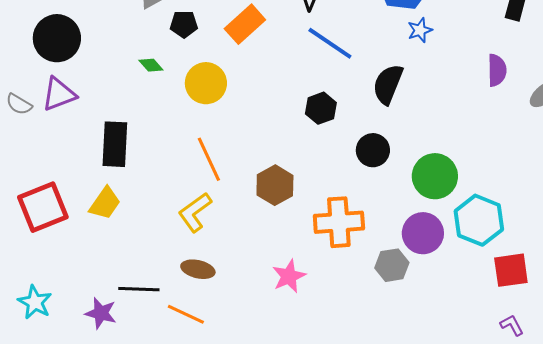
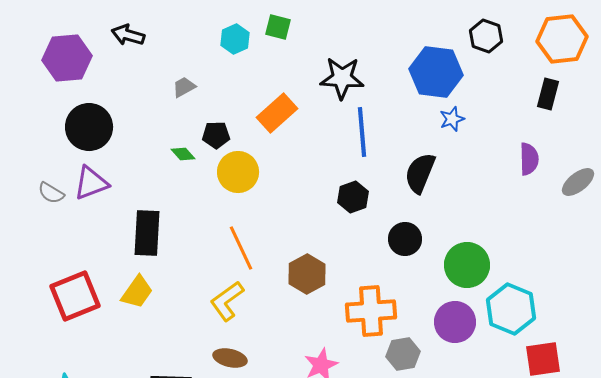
black pentagon: (184, 24) -> (216, 135), moved
blue line: (330, 43) -> (362, 132), turned 51
gray hexagon: (392, 265) -> (403, 354), moved

